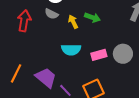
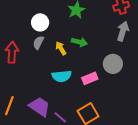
gray semicircle: (51, 14) -> (38, 43), turned 96
gray circle: (123, 54) -> (113, 64), moved

